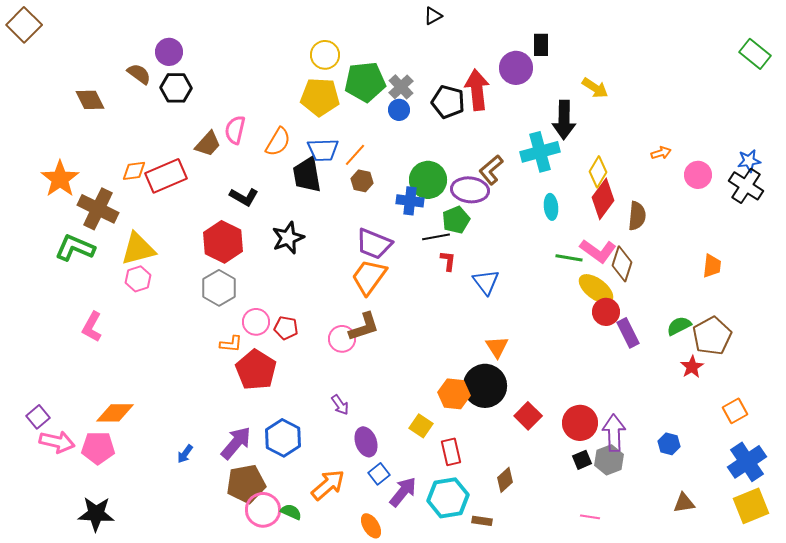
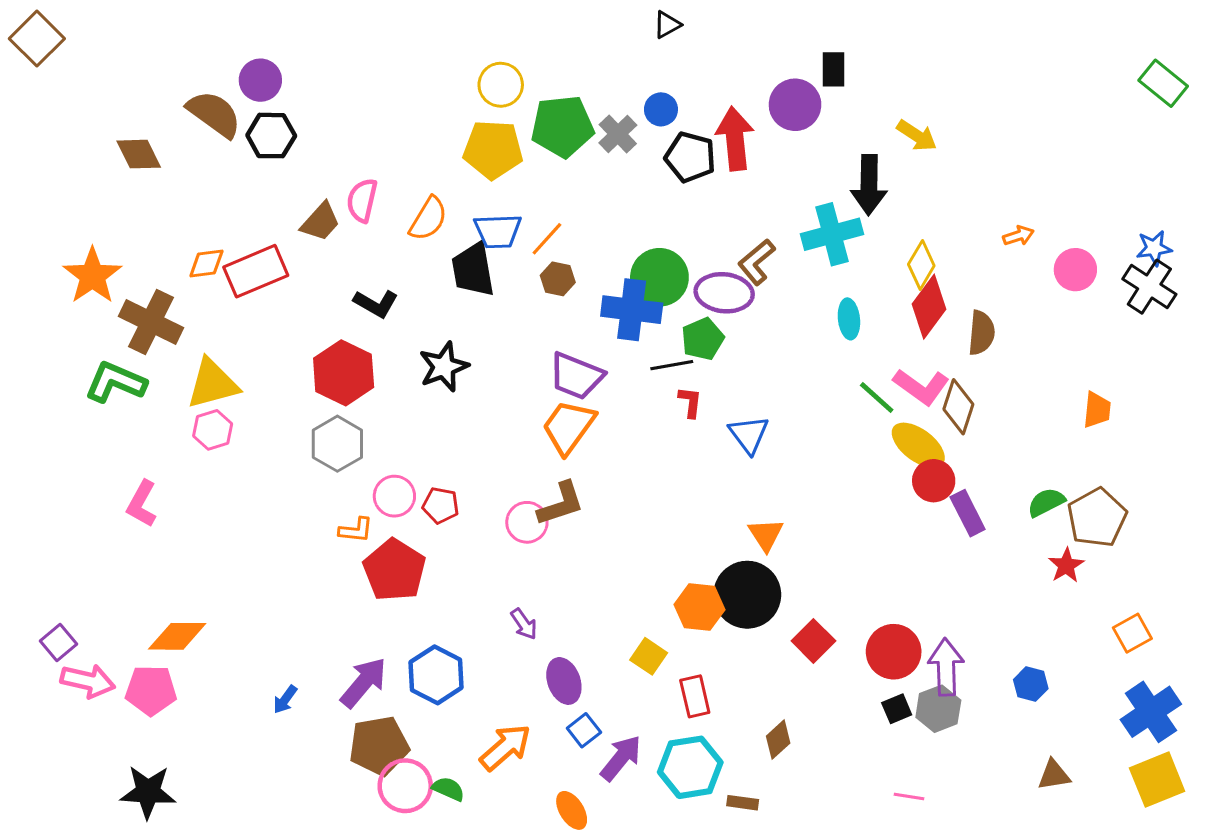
brown semicircle: (139, 74) -> (214, 114), size x1.5
blue circle: (399, 110) -> (661, 109), moved
blue cross: (410, 201) -> (632, 310), size x1.4
green line: (569, 258) -> (877, 398), turned 32

